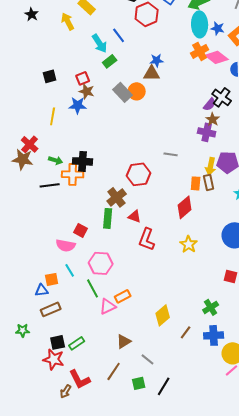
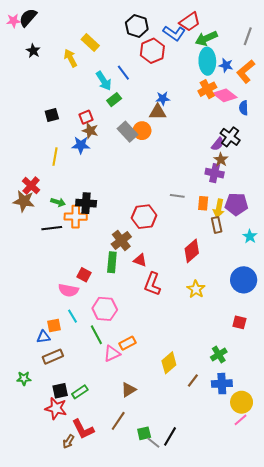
orange rectangle: (196, 183) -> (203, 203), moved
gray line: (148, 359) -> (153, 443), moved

